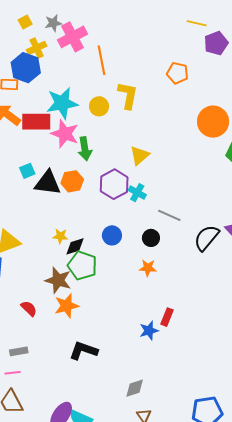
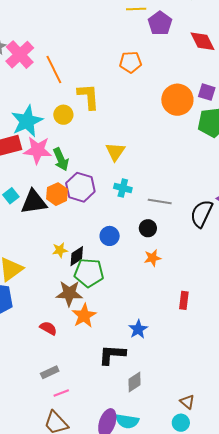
purple hexagon: (114, 184) -> (80, 187), moved
blue star: (149, 331) -> (138, 329), moved
pink line: (13, 373) -> (61, 393), moved
gray diamond: (135, 388) -> (135, 382), moved

